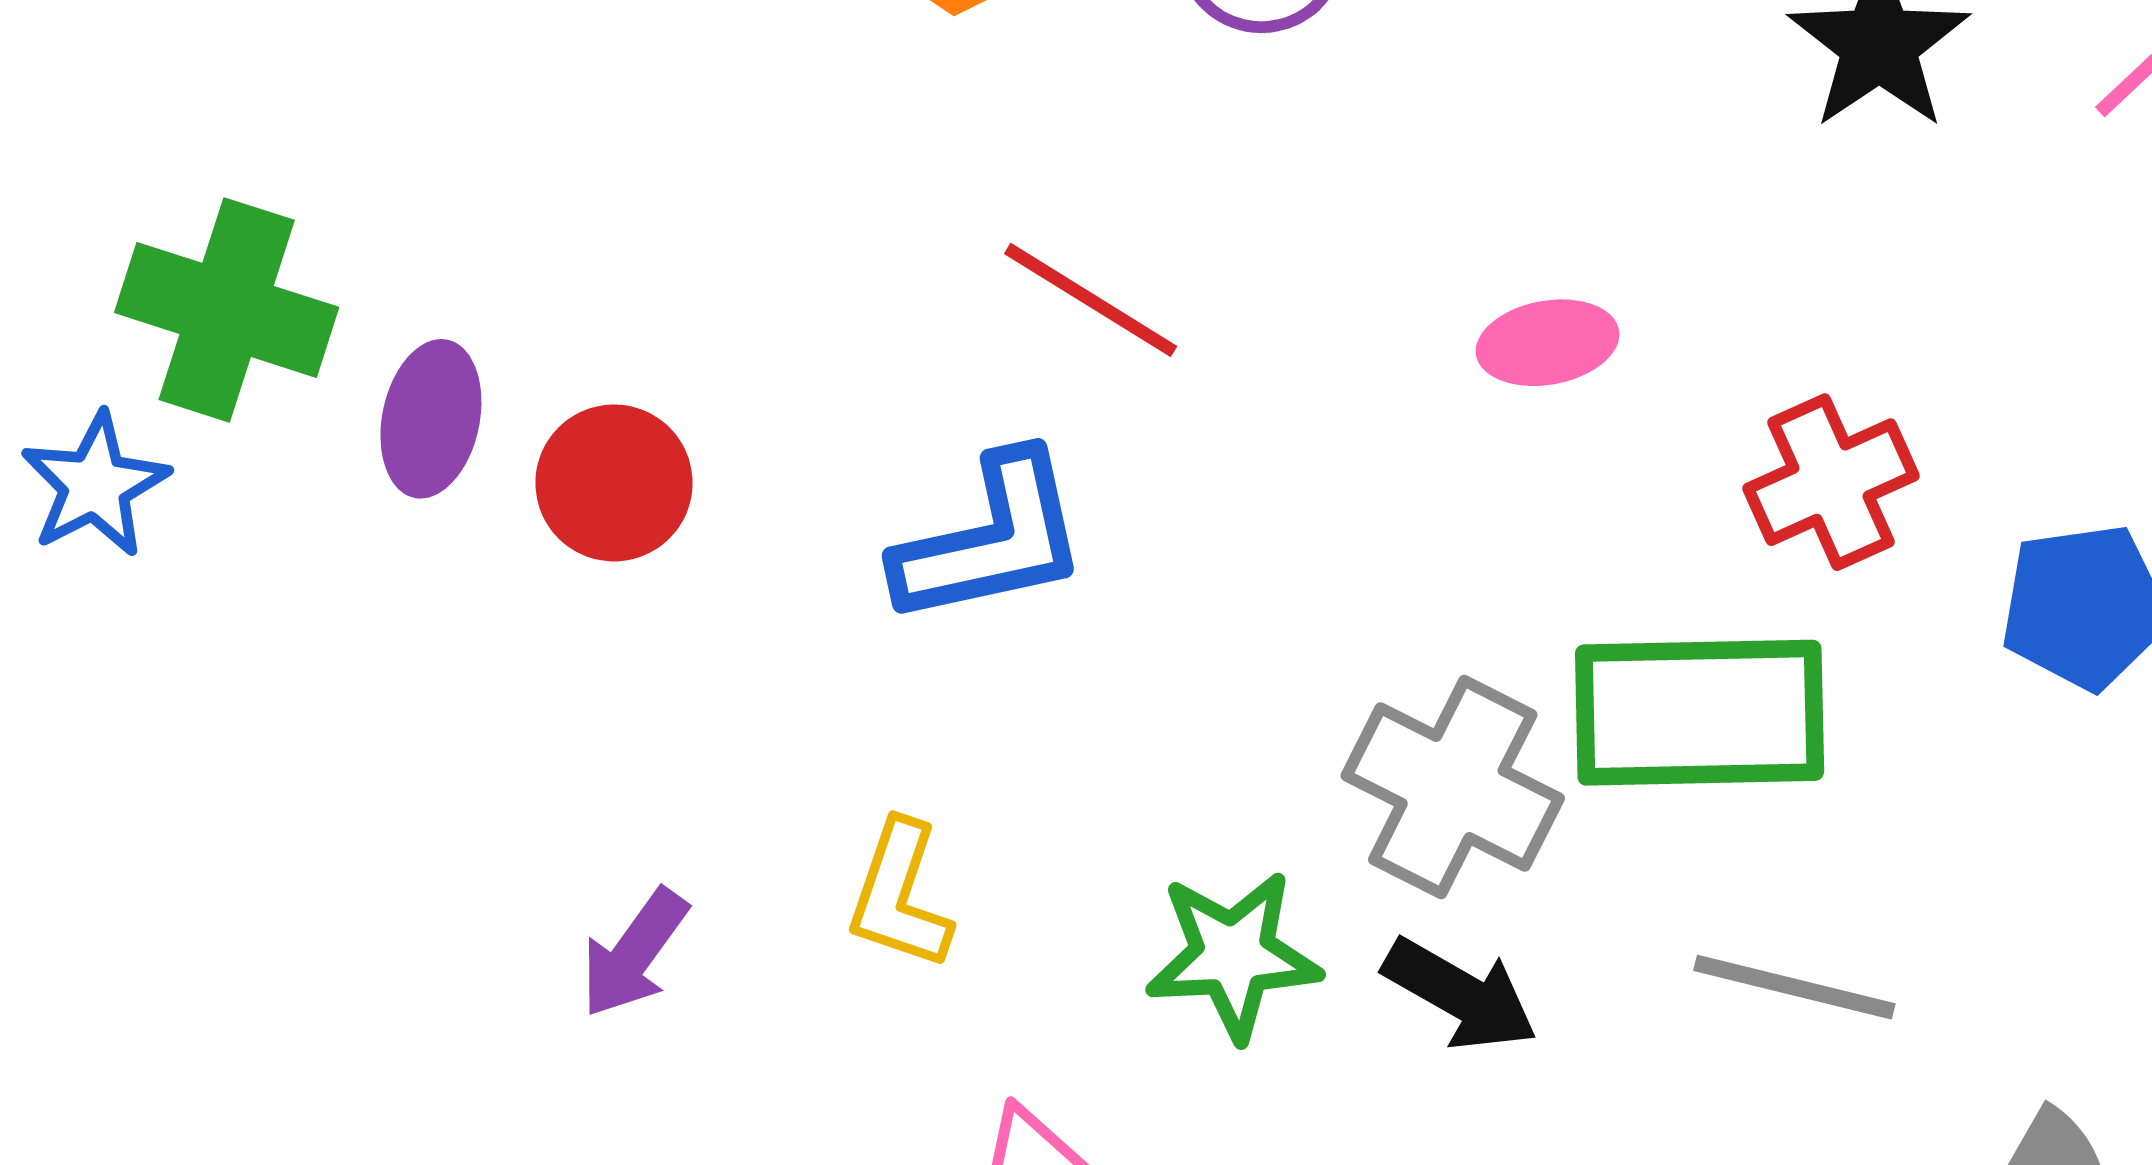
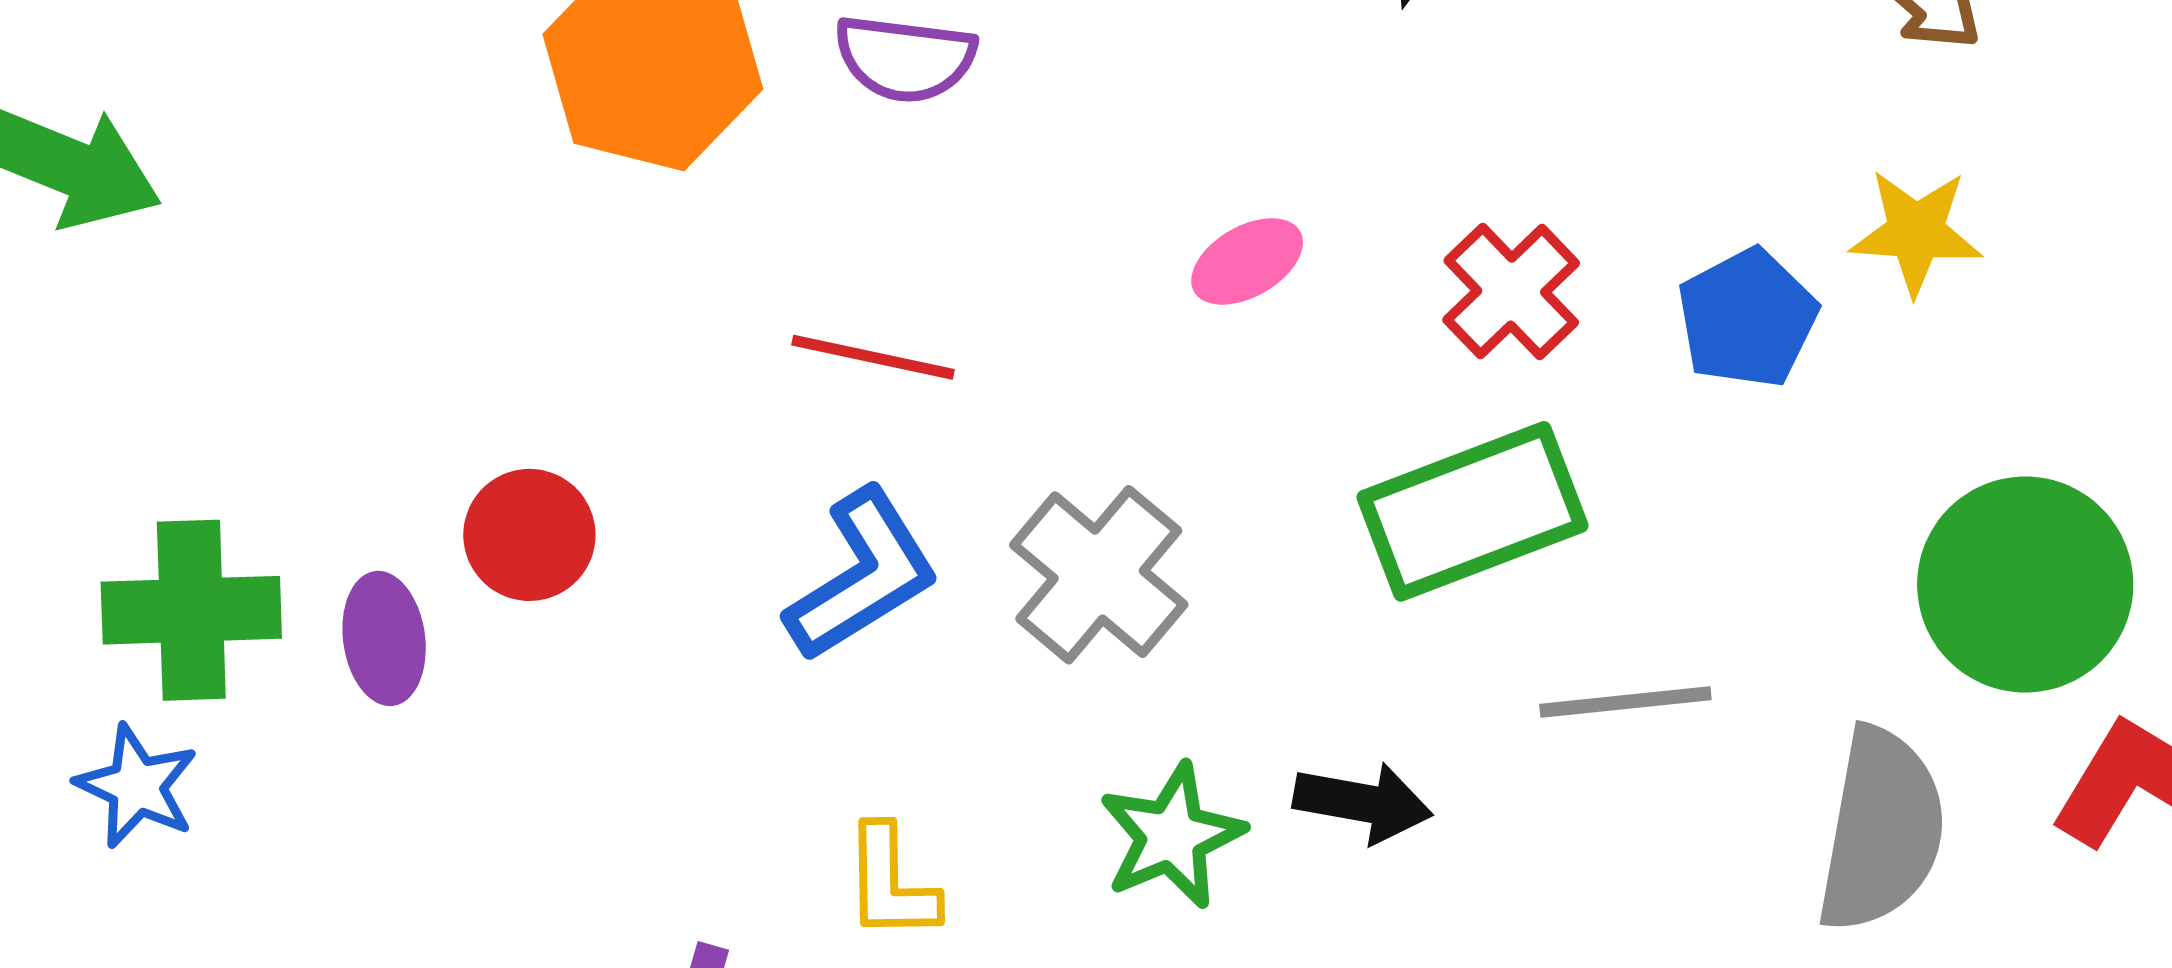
red circle: (614, 483) -> (529, 535), moved
gray cross: (1453, 787) -> (1099, 575), moved, turned 33

